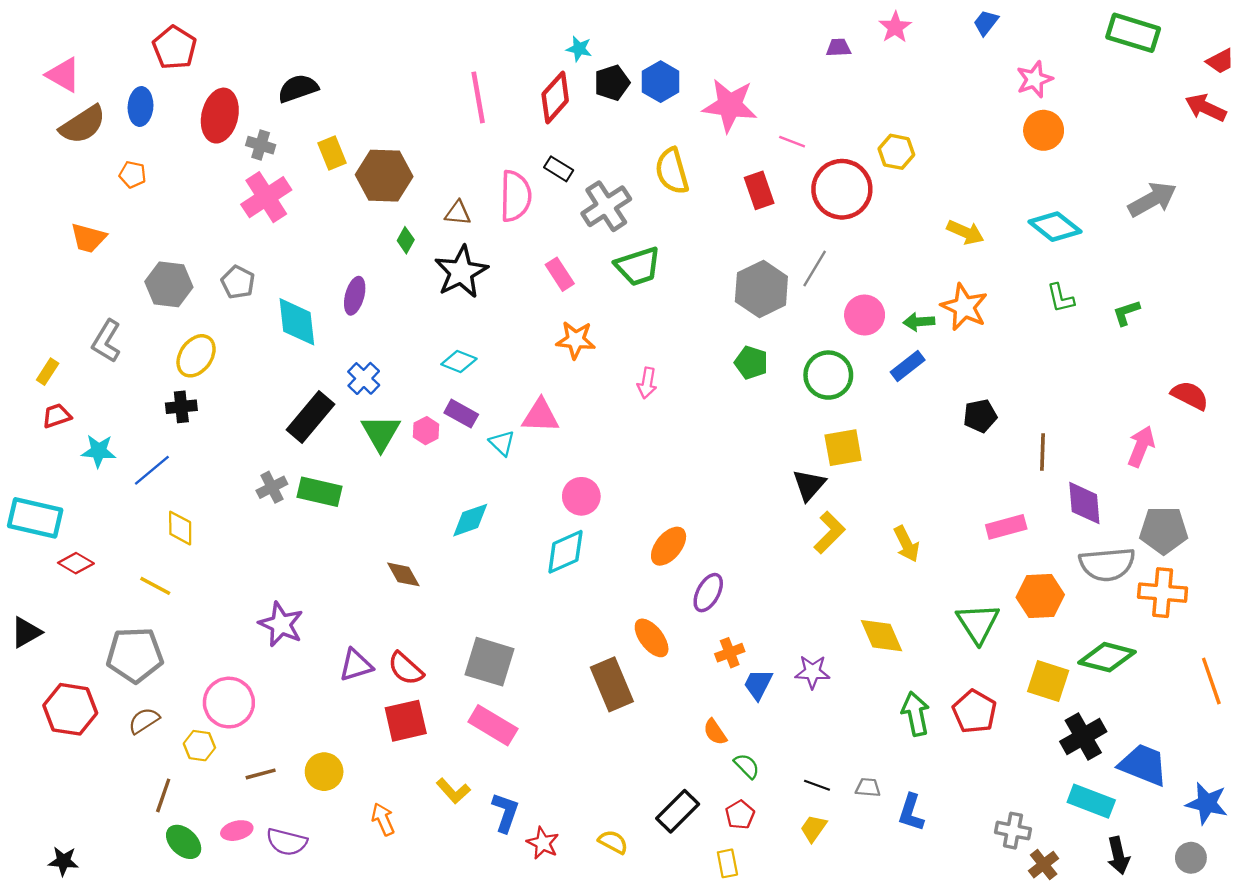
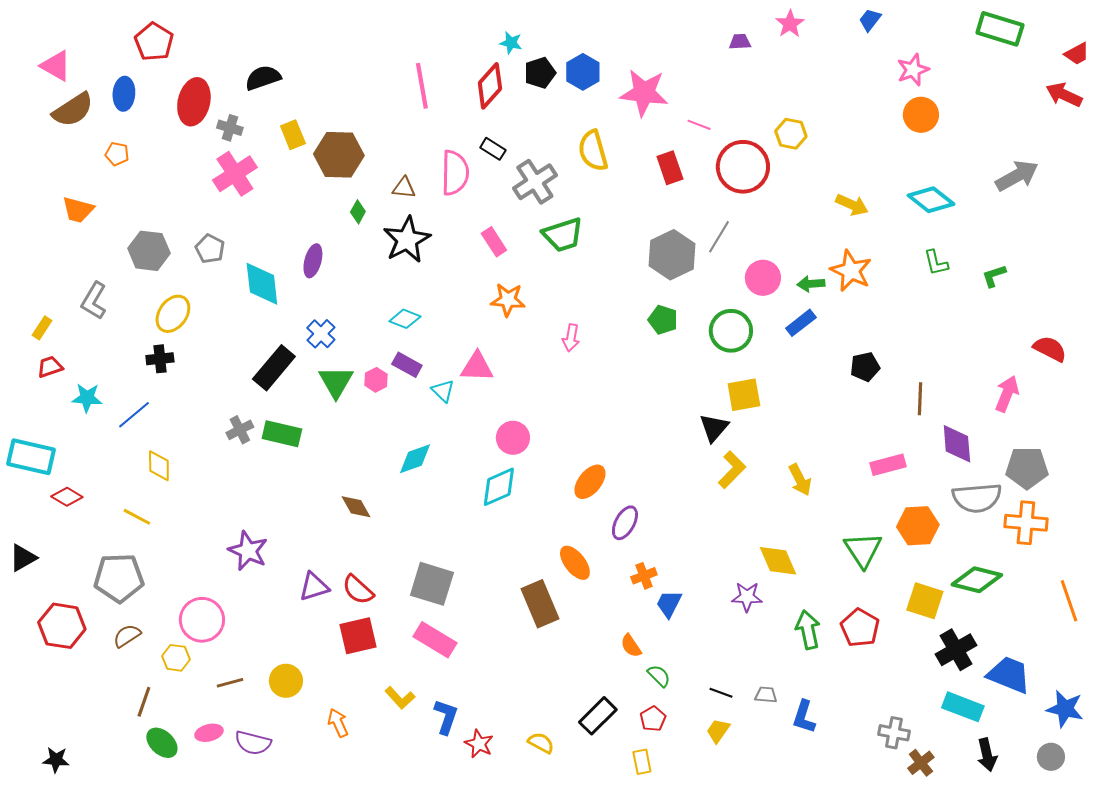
purple star: (812, 672) -> (747, 597), moved

